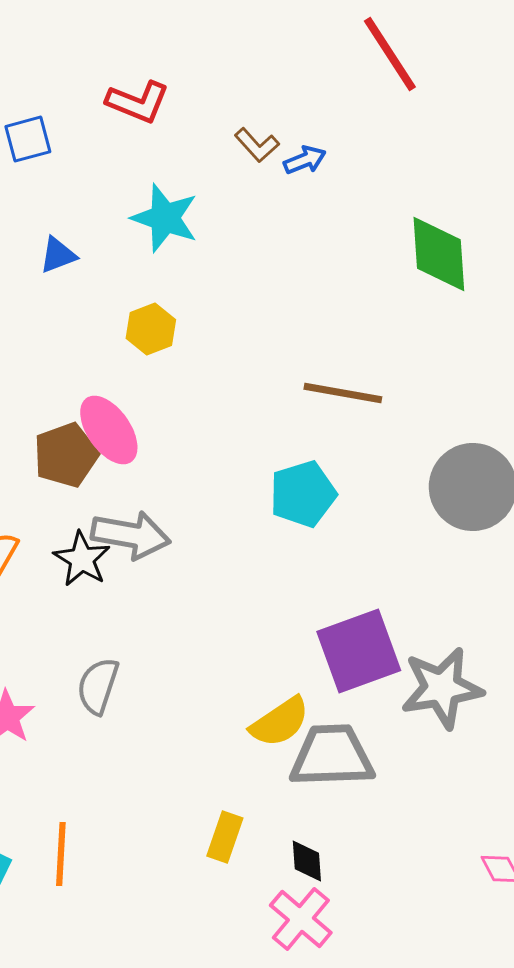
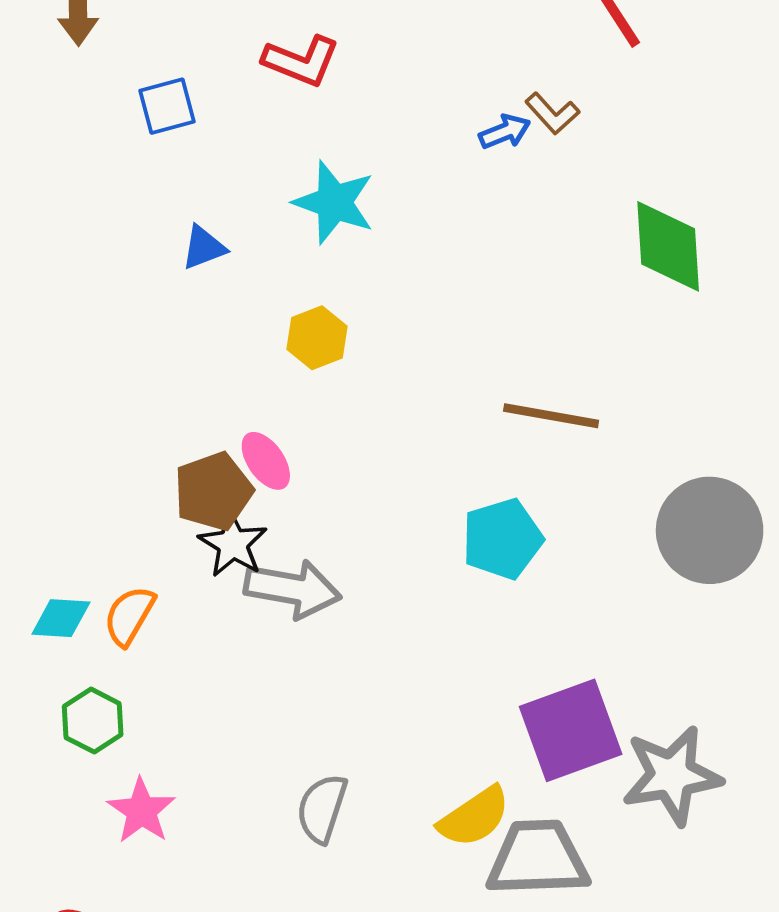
brown L-shape: (257, 145) -> (552, 113), moved
pink ellipse: (109, 430) -> (266, 461), size x0.7
black star: (82, 559) -> (233, 544), moved
gray semicircle: (98, 686) -> (322, 808), moved

